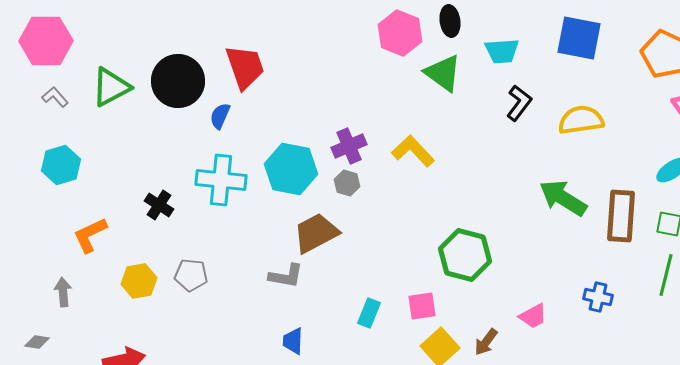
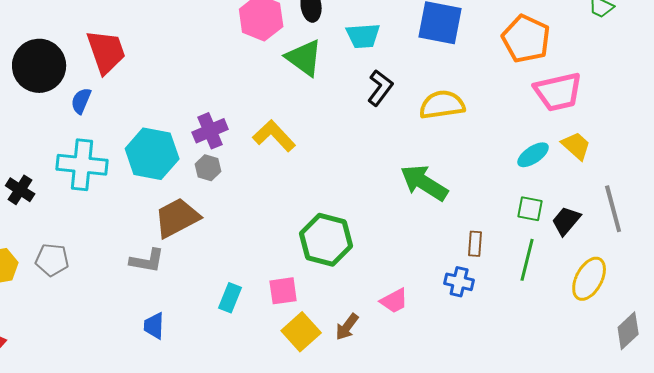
brown rectangle: (621, 216) -> (475, 244), moved, size x0.5

